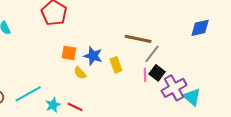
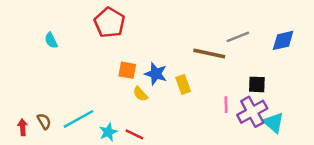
gray line: (152, 54) -> (238, 37), moved, turned 30
black square: (157, 73) -> (257, 84), moved, turned -35
pink line: (145, 75) -> (226, 105), moved

